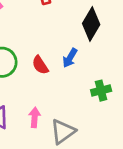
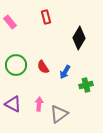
blue arrow: (70, 58) -> (65, 72), moved

